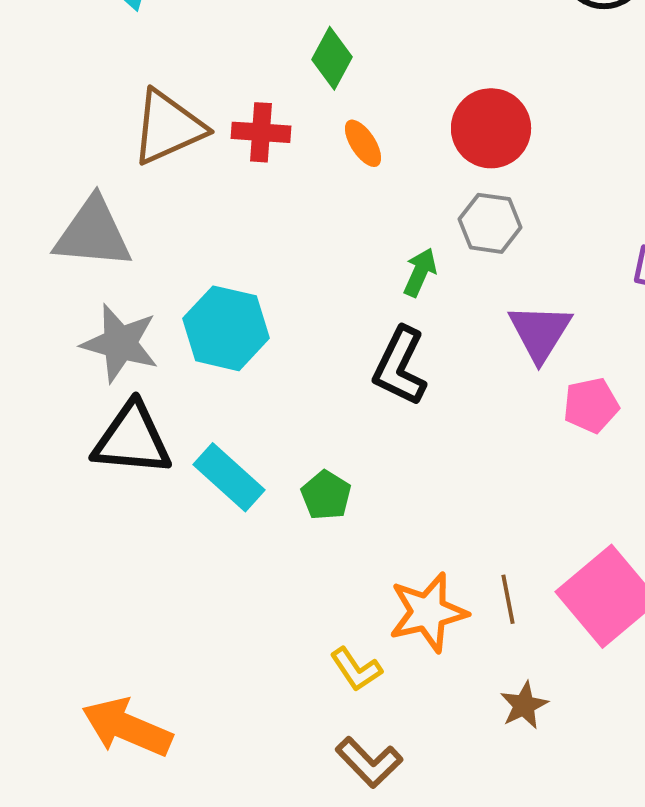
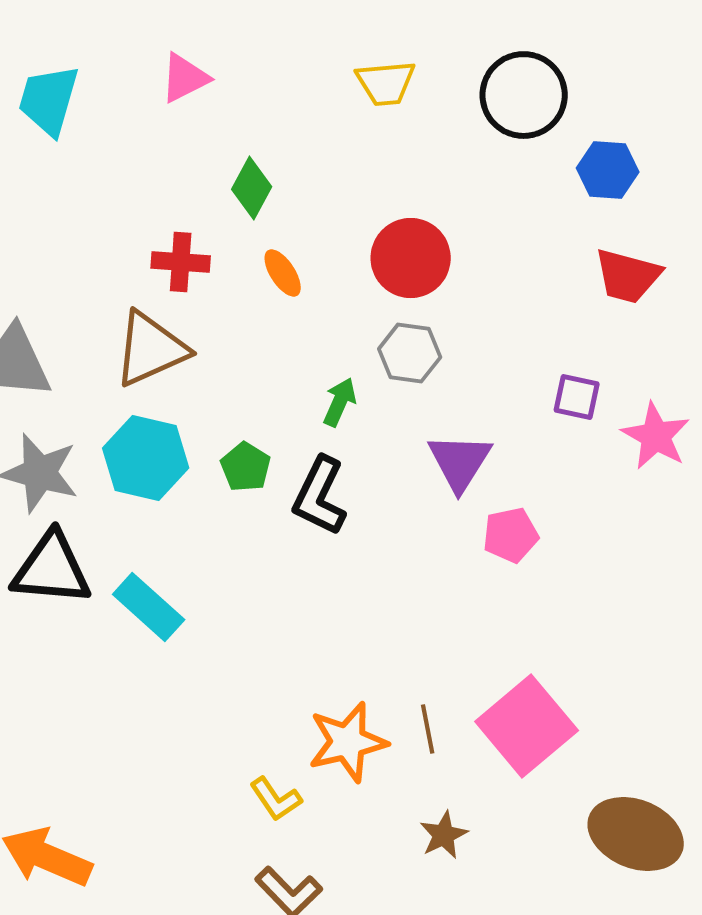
brown triangle: (168, 127) -> (151, 349), moved
green pentagon: (326, 495) -> (246, 467), moved

